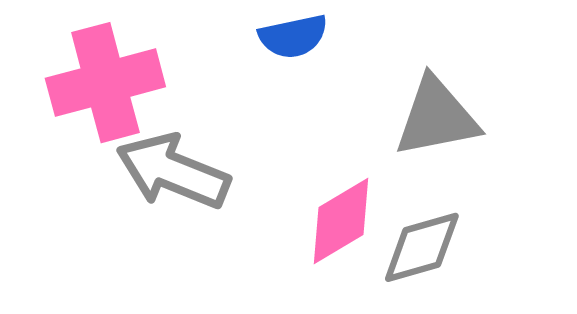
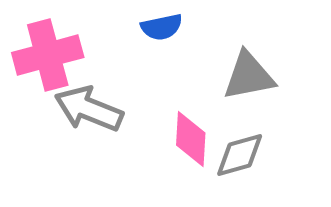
pink diamond: (341, 221) -> (191, 139), turned -56

